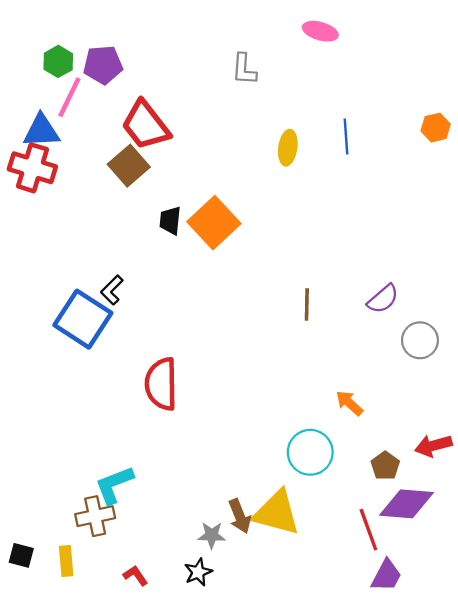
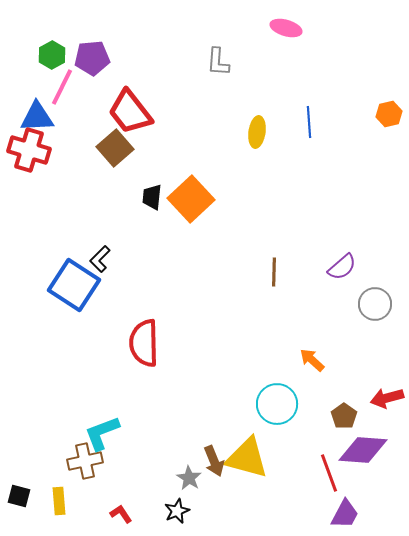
gray star: (212, 535) -> (189, 478), turned 30

